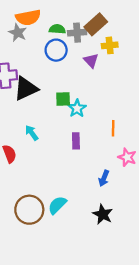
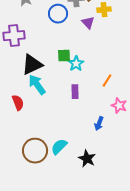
black triangle: (26, 89) -> (32, 65), moved
orange line: (113, 128) -> (107, 81), turned 32
cyan arrow: (32, 133) -> (37, 85), size x1.5
black star: (103, 214) -> (87, 159), moved

